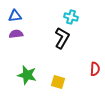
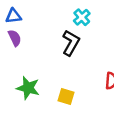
cyan cross: (71, 17) -> (82, 17), turned 32
purple semicircle: (16, 34) -> (15, 38), turned 72

